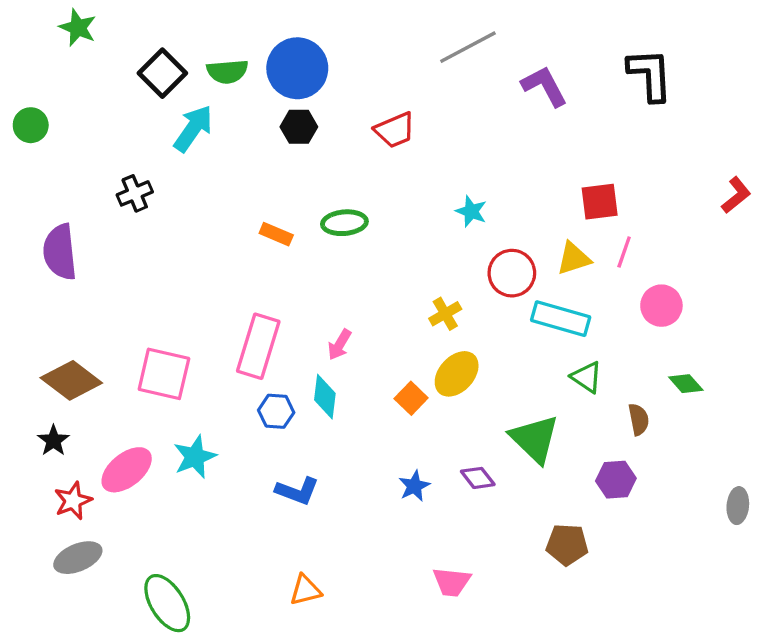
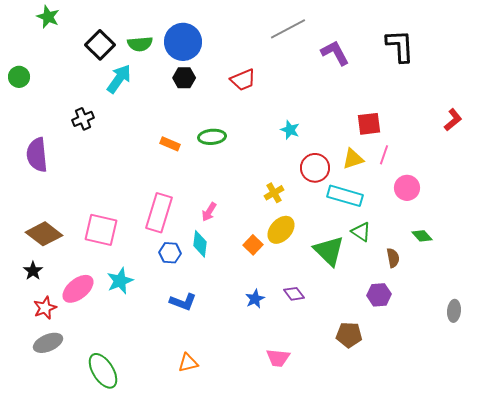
green triangle: (535, 439) -> (329, 251), moved

